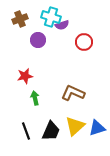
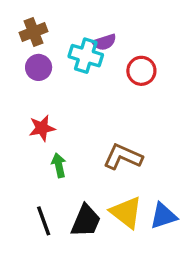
cyan cross: (51, 17) -> (86, 56), moved
purple circle: (38, 40) -> (39, 67), moved
yellow triangle: (75, 126) -> (126, 212), turned -40

